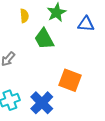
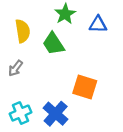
yellow semicircle: (24, 16) -> (23, 31), moved, size x1.5

